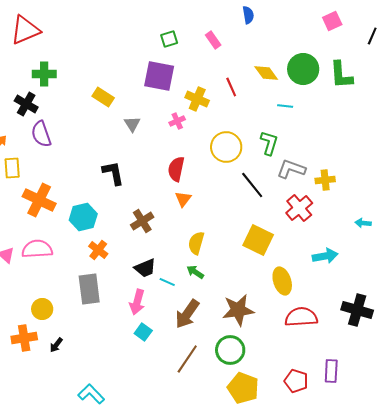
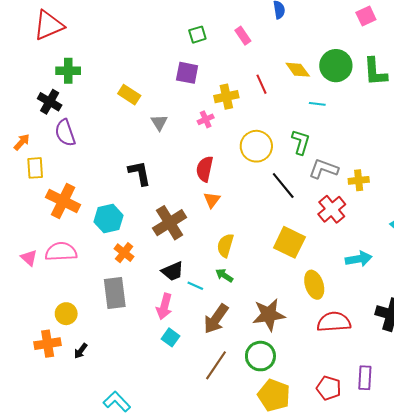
purple square: (159, 76) -> (187, 73), size x0.7
yellow cross: (197, 99) -> (226, 97), turned -35
brown cross: (142, 221) -> (170, 223), size x1.4

